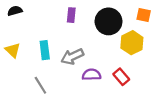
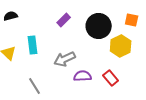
purple rectangle: (71, 15) -> (64, 20), turned 40
cyan rectangle: (45, 50) -> (33, 45), moved

